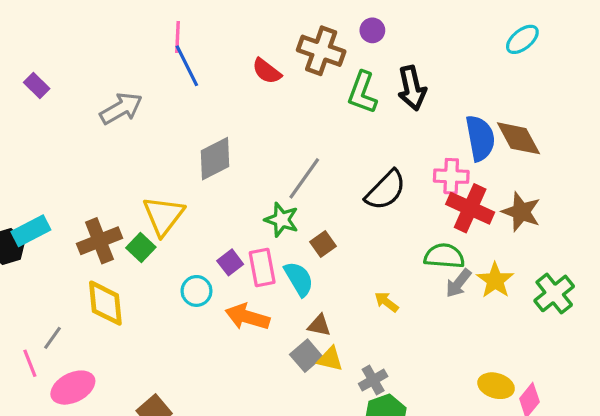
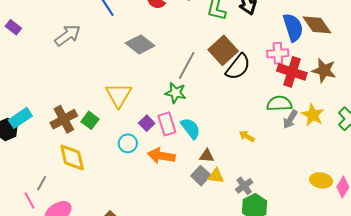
gray diamond: (215, 159) -> (140, 44), moved, turned 72
yellow triangle: (163, 216) -> (118, 95), moved
brown square: (323, 244) -> (223, 50), moved, size x1.8

